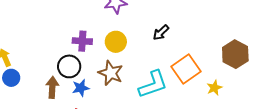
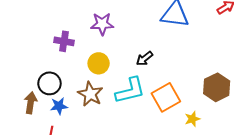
purple cross: (82, 41) -> (64, 41), moved
cyan L-shape: (153, 84) -> (130, 91), moved

